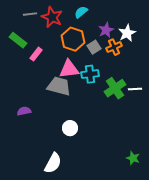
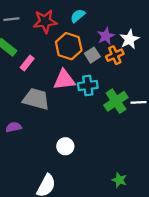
gray line: (30, 14) -> (11, 19), moved
red star: (52, 17) -> (45, 21), turned -30
gray trapezoid: (59, 86) -> (36, 99), moved
green star: (133, 158) -> (119, 180), moved

